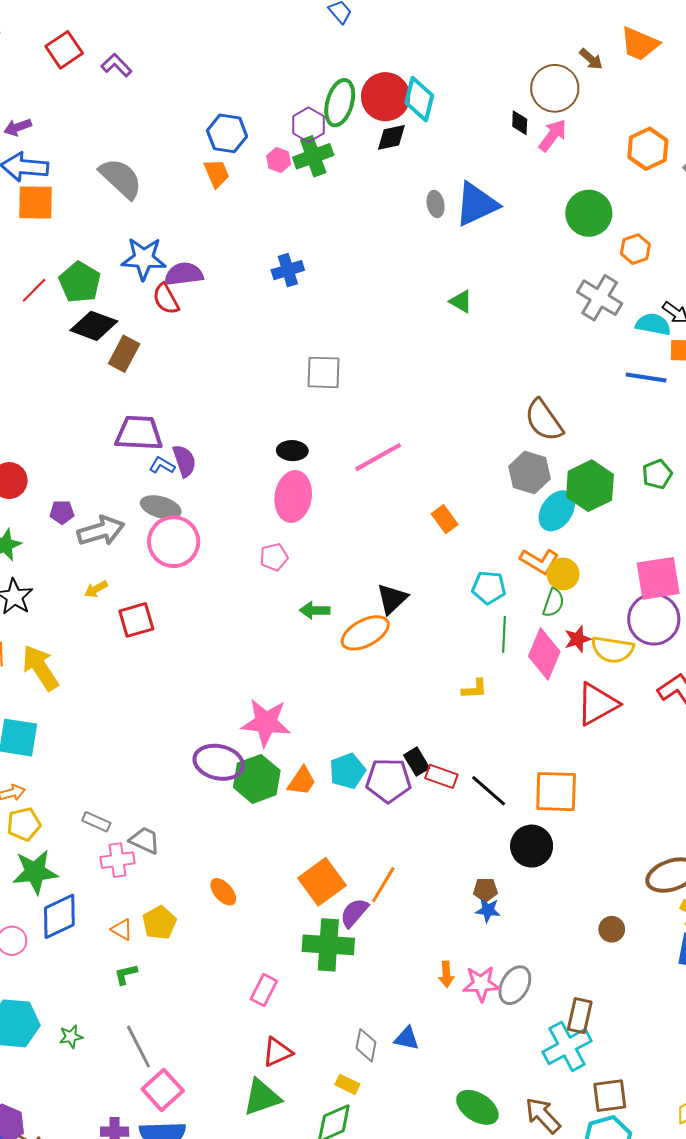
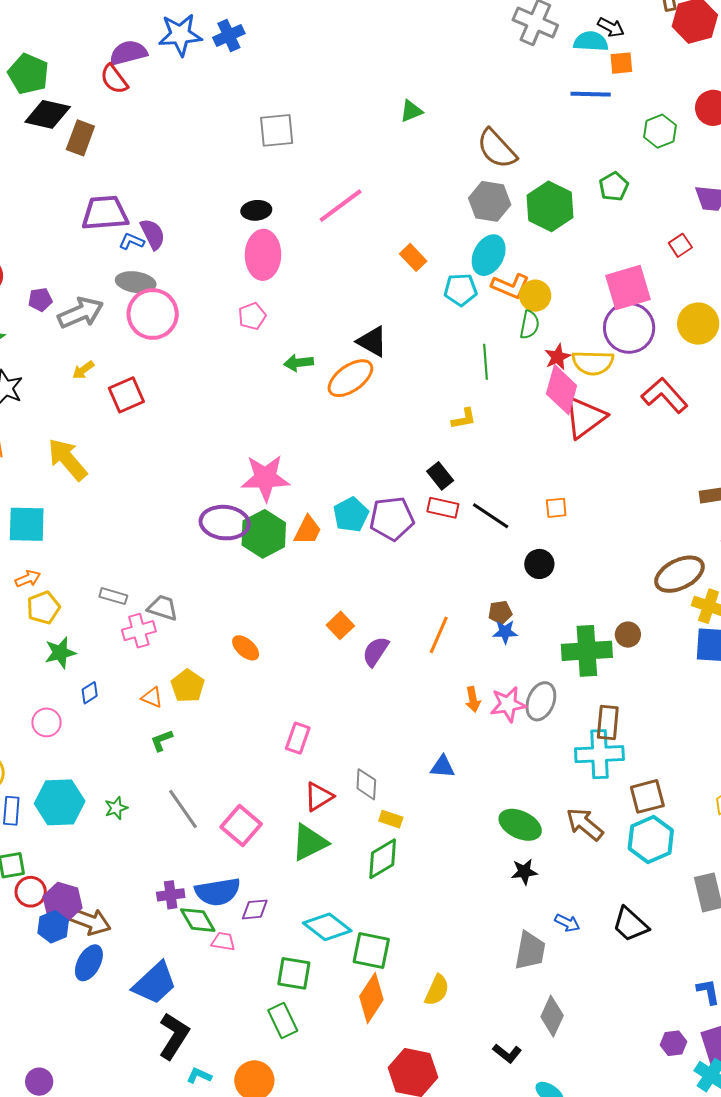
blue star: (144, 259) -> (180, 35), moved
green triangle: (461, 301) -> (411, 111), moved, turned -45
cyan ellipse: (557, 511) -> (489, 255), moved
cyan pentagon: (489, 588) -> (460, 290), moved
black triangle: (392, 599) -> (372, 341), turned -40
pink diamond: (544, 654) -> (562, 390), moved
yellow arrow: (40, 668) -> (67, 459), moved
black rectangle: (417, 762) -> (440, 476), moved
orange square: (556, 792) -> (556, 508), size x0.5
black circle: (532, 846) -> (539, 564), size x0.7
green star: (35, 872) -> (60, 653), size x0.7
orange square: (322, 882) -> (340, 625), size x0.6
orange line: (383, 885) -> (439, 635), moved
blue diamond: (59, 916) -> (90, 693), size x0.5
green cross: (328, 945) -> (587, 651), moved
gray diamond: (366, 1045) -> (366, 784), moved
cyan cross: (567, 1046) -> (599, 754), turned 33
pink square: (163, 1090) -> (241, 826), moved

